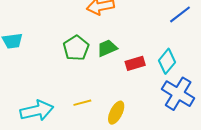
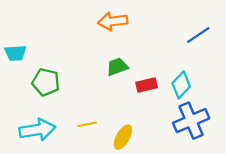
green pentagon: (76, 48) -> (46, 82), moved, turned -30
blue cross: (178, 94) -> (191, 121), turned 32

